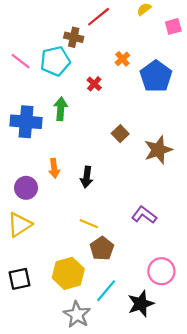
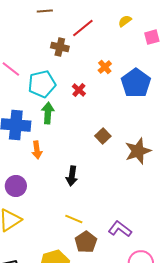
cyan pentagon: (55, 61) -> (42, 84), moved
orange arrow: (54, 168) -> (37, 150), moved
purple L-shape: (144, 215) -> (120, 229), moved

